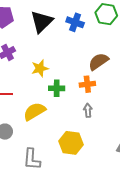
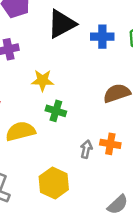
blue cross: (75, 22) -> (102, 37), turned -36
orange cross: (87, 84) -> (110, 144), moved

